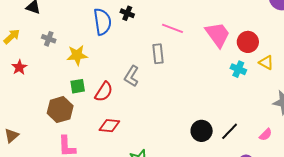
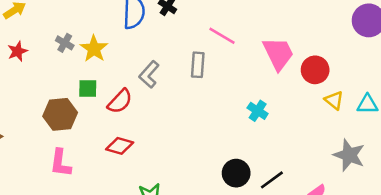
gray cross: (49, 39) -> (65, 43), moved
yellow star: (77, 55) -> (94, 49), turned 30
cyan cross: (238, 69) -> (258, 111), moved
gray L-shape: (131, 76) -> (149, 74), moved

